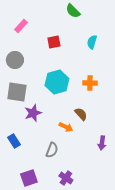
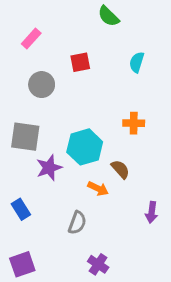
gray circle: (15, 60) -> (42, 85), moved
cyan hexagon: (57, 82) -> (85, 147), moved
purple square: (29, 178) -> (22, 264), moved

